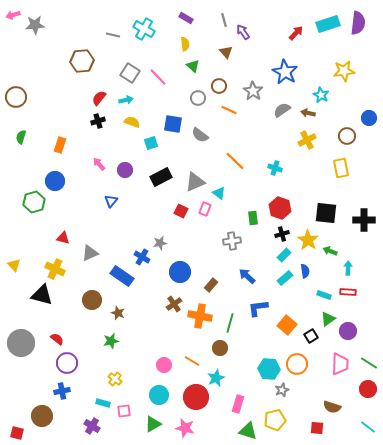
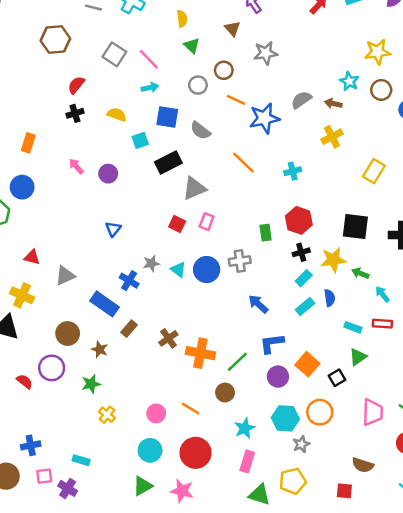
blue star: (285, 72) -> (264, 118), moved, turned 30
gray star: (253, 91) -> (266, 53), moved, turned 30
cyan arrow: (126, 100) -> (150, 88), moved
brown circle: (347, 136) -> (381, 90), moved
cyan cross: (275, 168) -> (293, 171), turned -32
yellow rectangle: (341, 168) -> (374, 171), turned 42
black rectangle: (161, 177) -> (168, 163), moved
cyan triangle: (219, 193) -> (178, 270), moved
blue triangle: (111, 201) -> (113, 229), moved
yellow star: (308, 240) -> (333, 260), turned 30
cyan arrow: (348, 268) -> (382, 294), turned -40
blue circle: (180, 272) -> (207, 270), moved
brown rectangle: (211, 285) -> (129, 329), moved
green line: (230, 323) -> (237, 362), turned 30
purple circle: (348, 331) -> (278, 377), moved
purple circle: (67, 363) -> (52, 368), moved
cyan star: (216, 378) -> (245, 428), moved
yellow cross: (115, 379) -> (107, 415), moved
pink square: (124, 411) -> (44, 476), moved

